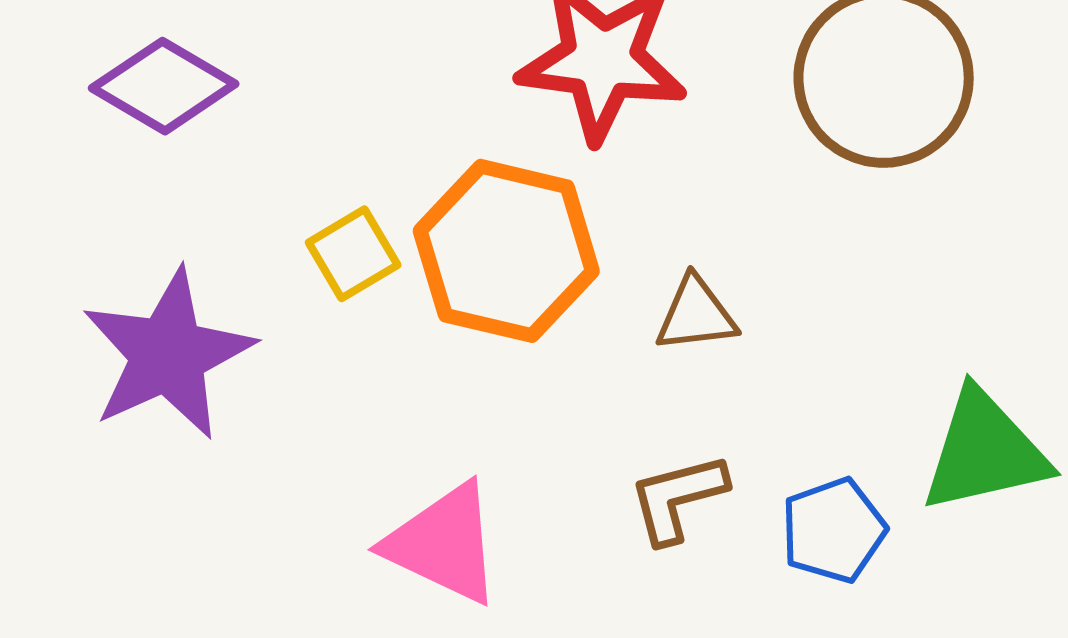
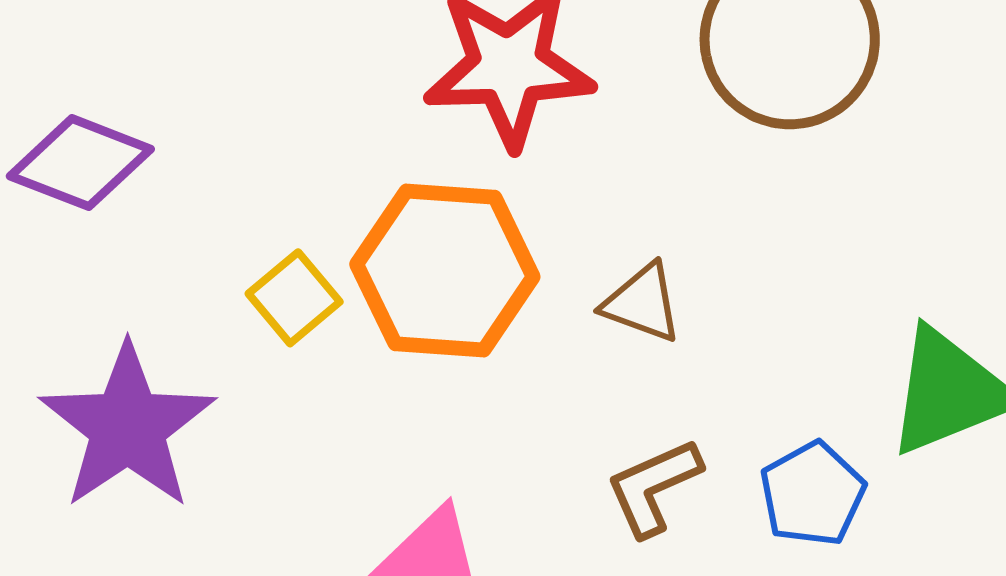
brown triangle: (696, 315) -> (642, 303), turned 36

